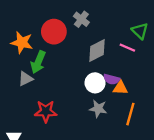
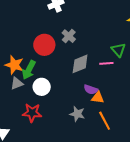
orange star: (22, 42) -> (14, 65), moved
pink line: (127, 48) -> (106, 63), turned -32
white circle: (95, 83) -> (42, 87), moved
orange line: (130, 114) -> (105, 121), turned -48

